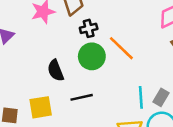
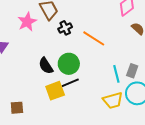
green circle: (92, 56) -> (69, 64), moved
yellow square: (41, 107) -> (55, 91), moved

